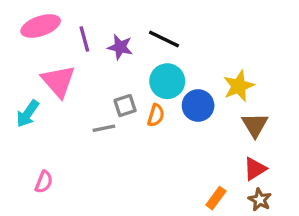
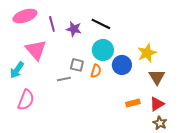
gray square: (125, 106) -> (77, 65), turned 32
pink semicircle: (44, 182) -> (26, 100), moved, size x1.5
orange rectangle: (216, 198) -> (133, 103), moved, turned 40

